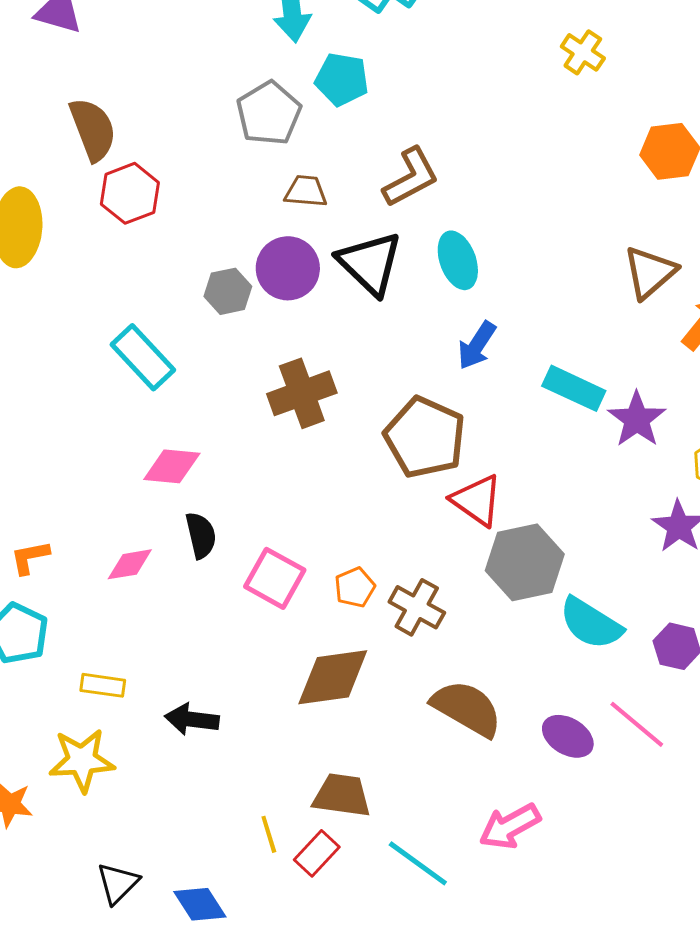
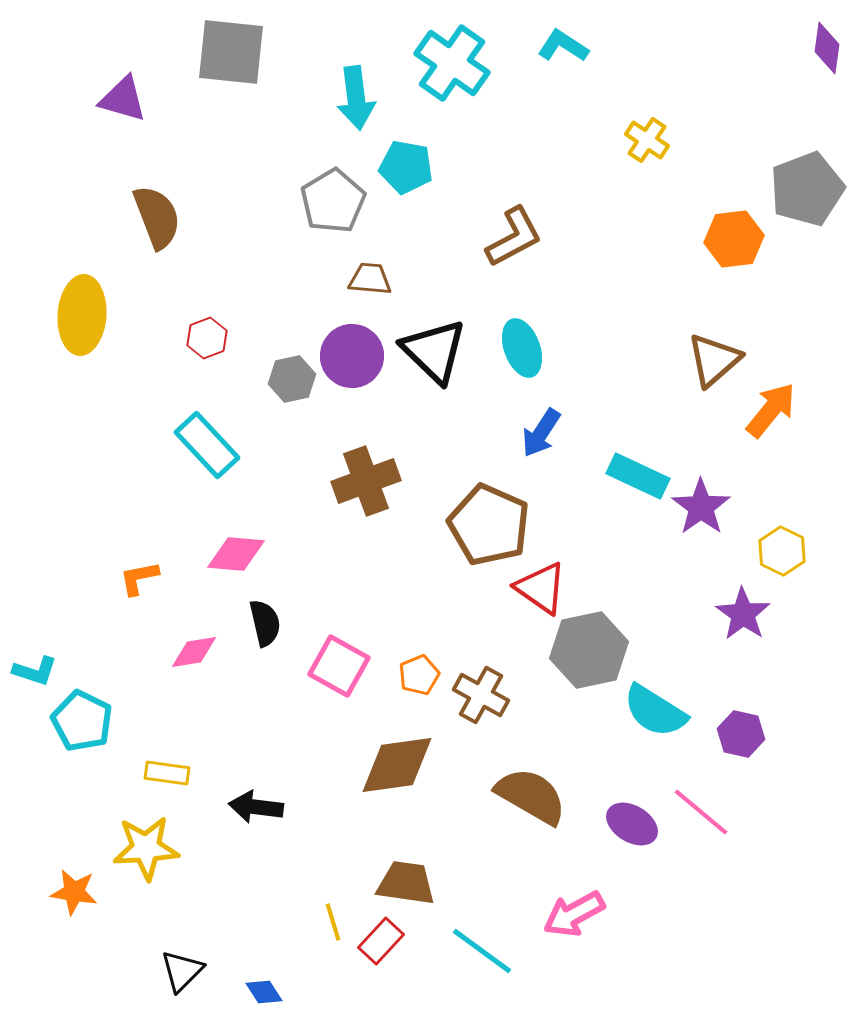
brown L-shape: (411, 177) -> (514, 237), moved
red hexagon: (130, 193) -> (207, 338), moved, size x0.7
orange L-shape: (30, 557) -> (139, 578), moved
blue diamond: (200, 904) -> (264, 992), size x0.7

